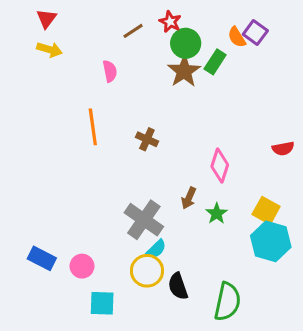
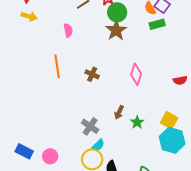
green rectangle: (215, 62) -> (157, 24), moved, turned 42
pink diamond: (220, 166) -> (136, 74), moved
gray cross: (144, 220) -> (90, 126), size x0.7

